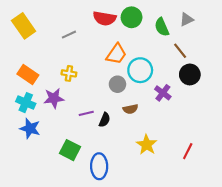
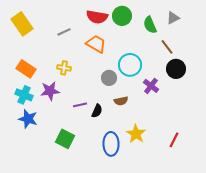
orange trapezoid: (116, 54) -> (96, 44), moved, turned -95
blue ellipse: (99, 166) -> (111, 144), moved

